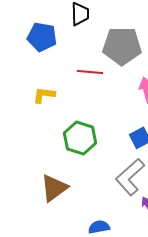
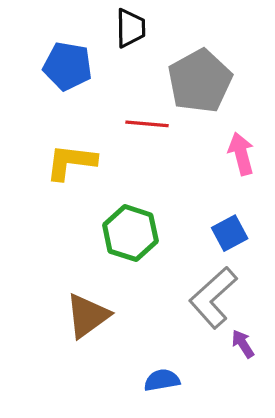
gray pentagon: (122, 46) -> (200, 81), turned -30
yellow L-shape: (44, 95) -> (71, 162), size x1.4

